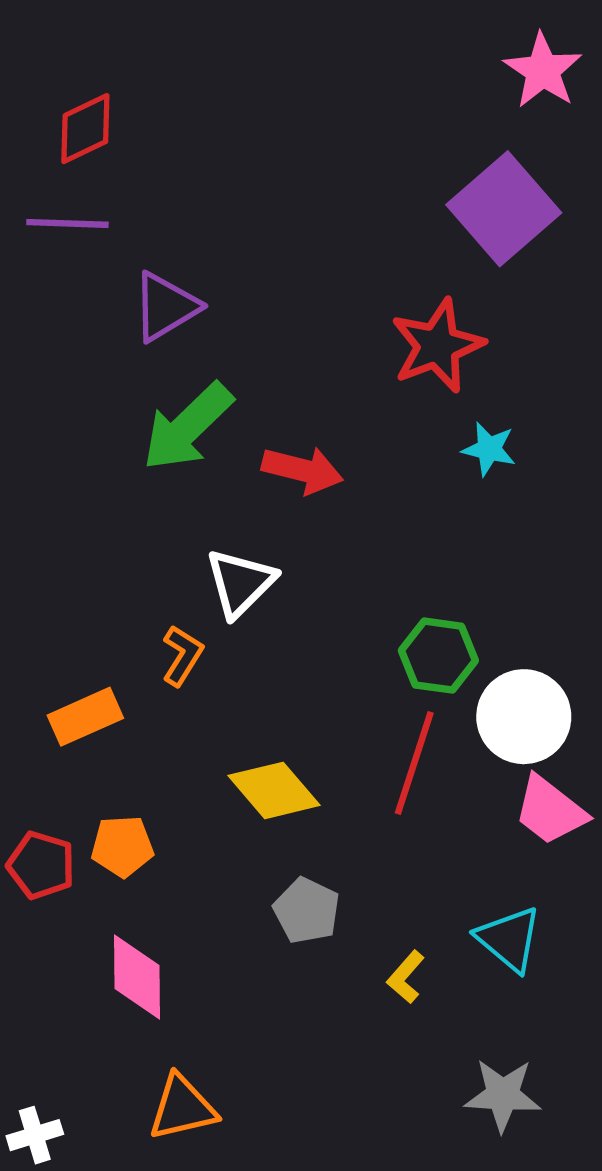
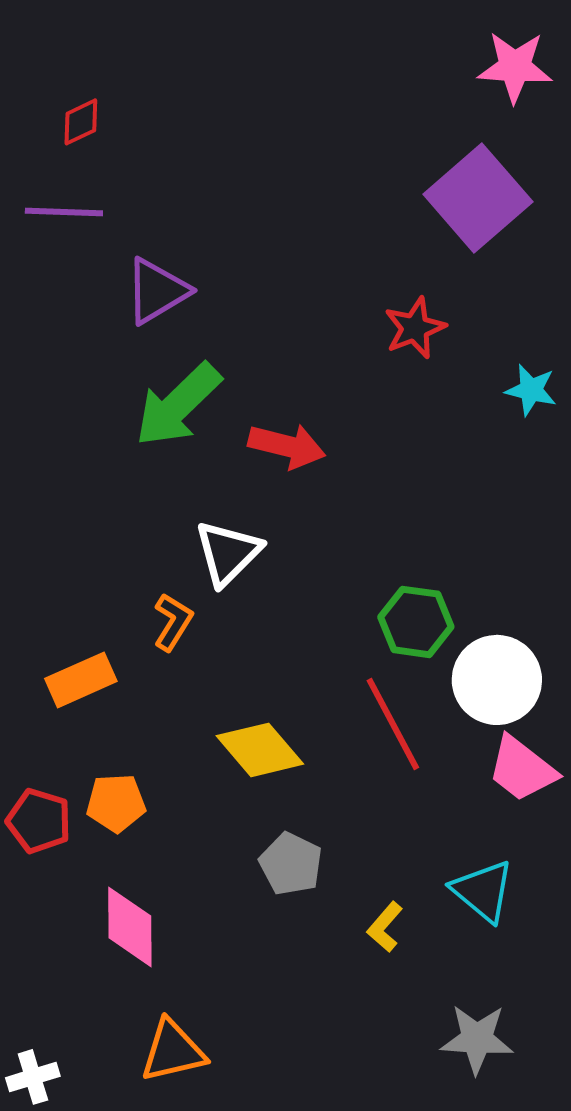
pink star: (543, 71) -> (515, 67), turned -30
red diamond: (85, 129) -> (81, 122), size x0.7
red star: (437, 346) -> (415, 328), size x0.7
cyan star: (489, 449) -> (531, 390), moved
red line: (414, 763) -> (393, 724), turned -46

